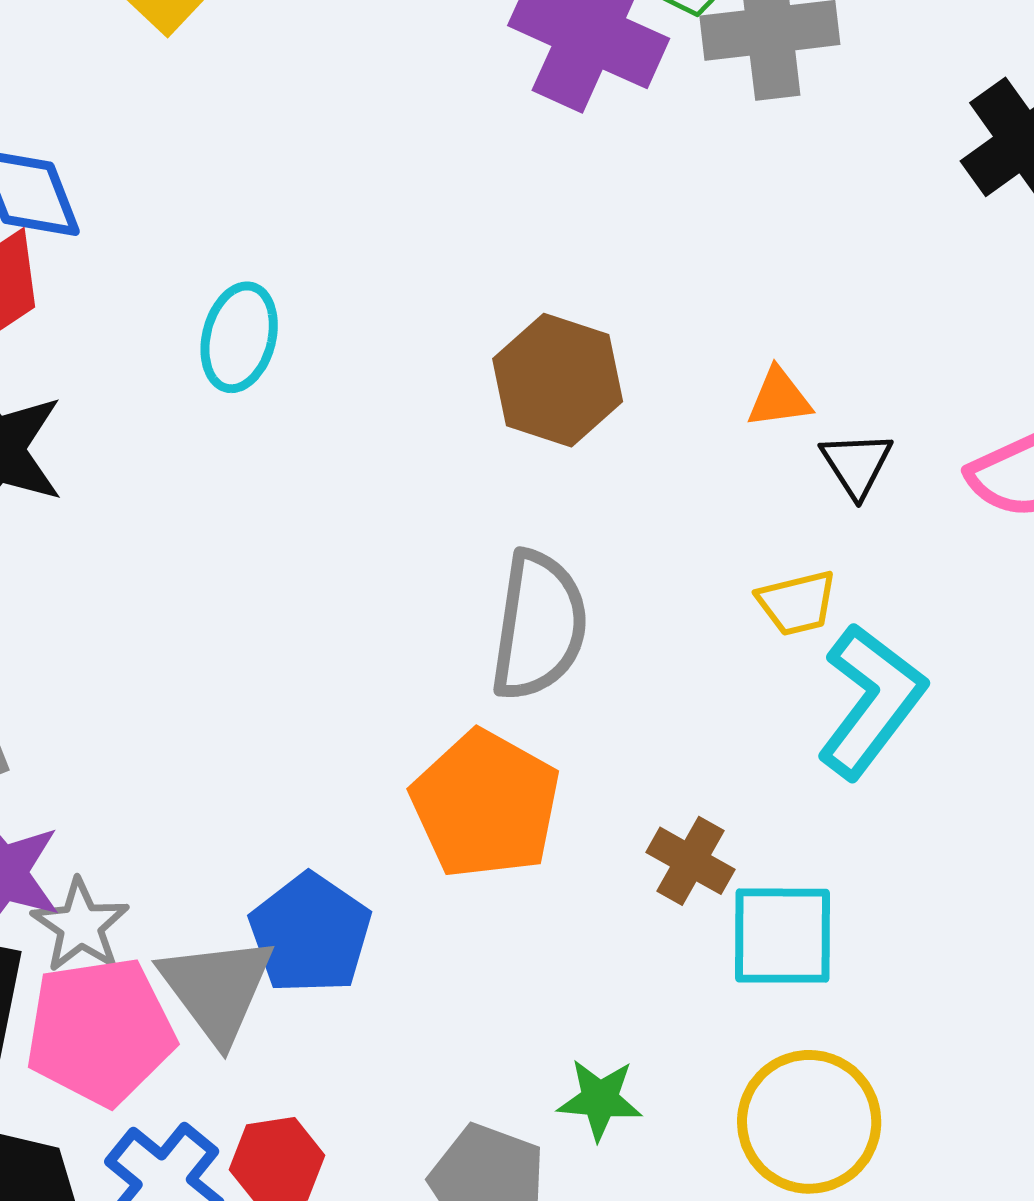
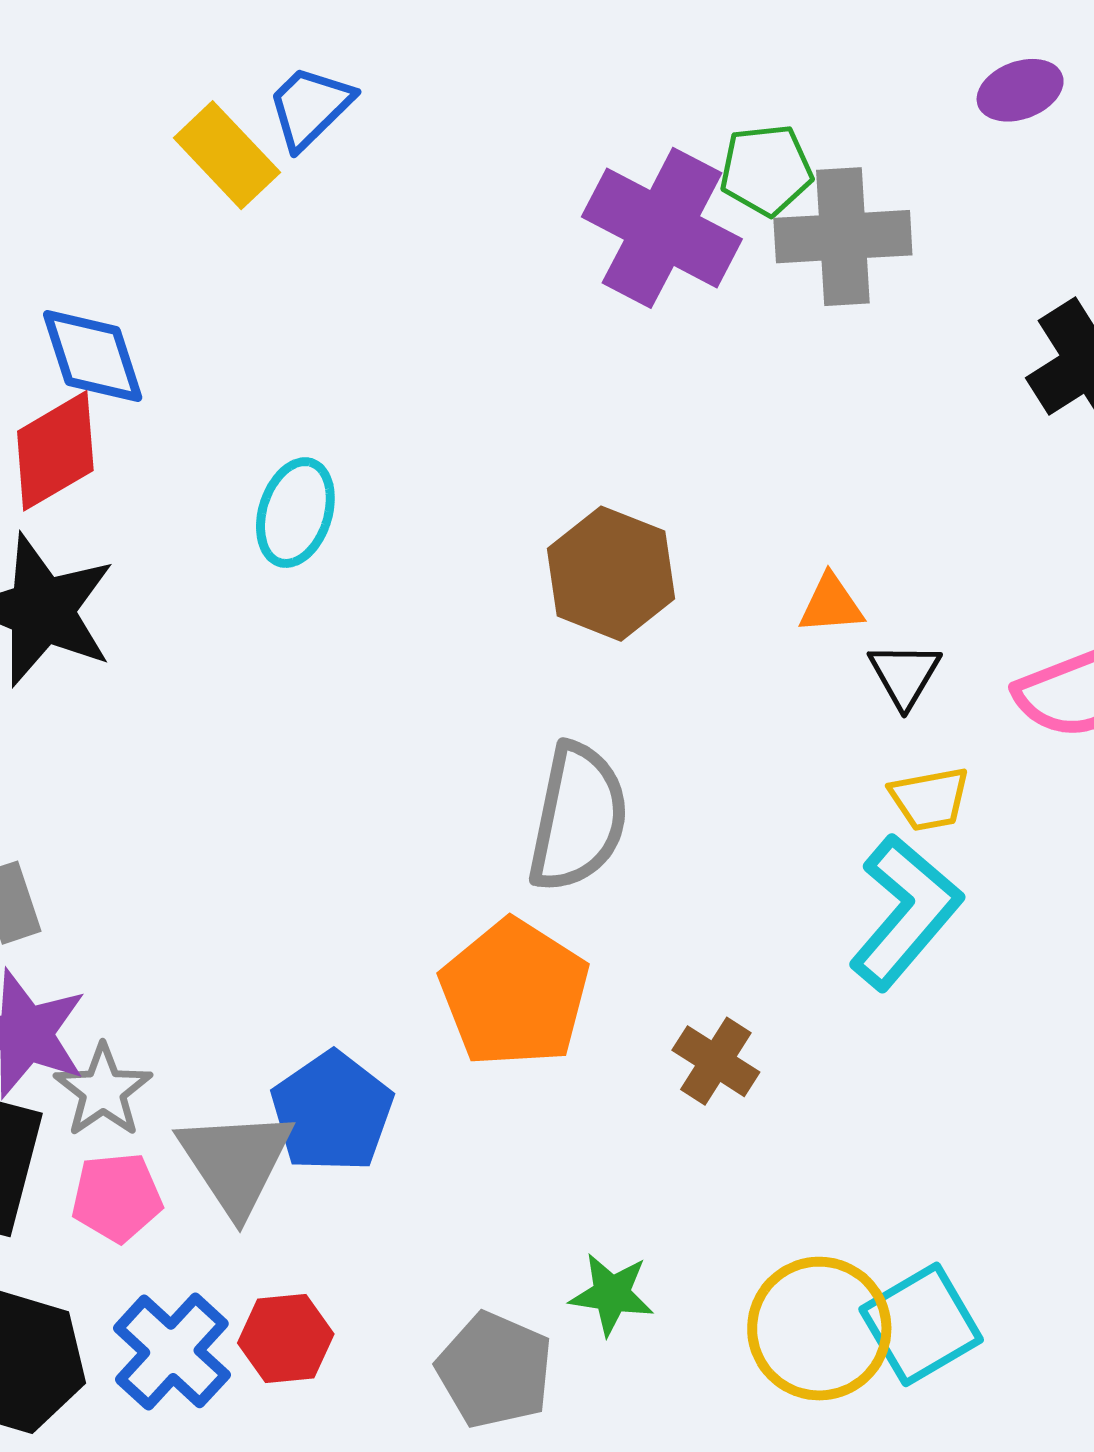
yellow trapezoid: (797, 603) -> (929, 799), moved
cyan square: (783, 936) -> (921, 1324), moved, turned -34
pink pentagon: (100, 1031) -> (117, 1197), size x0.6

